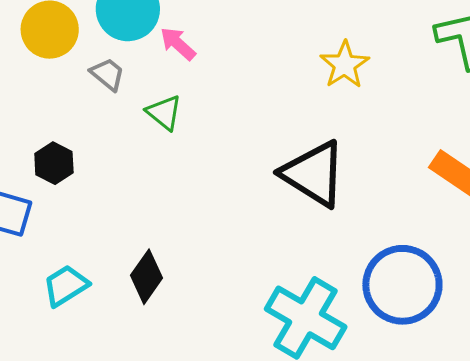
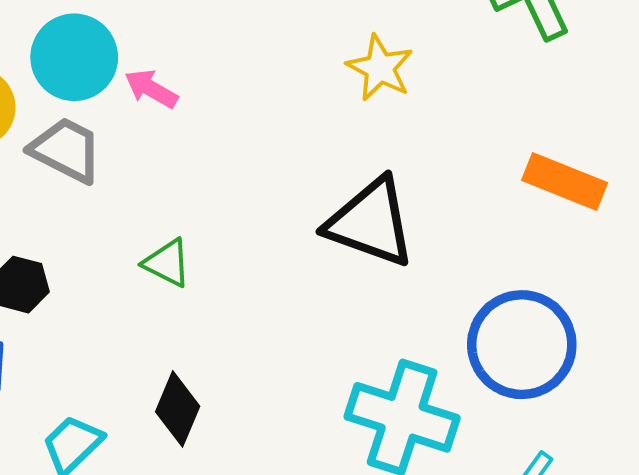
gray trapezoid: (108, 74) -> (66, 150), size x1.5
green triangle: (164, 113) -> (167, 263), moved

